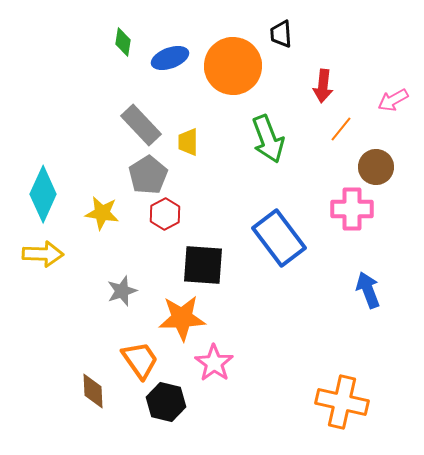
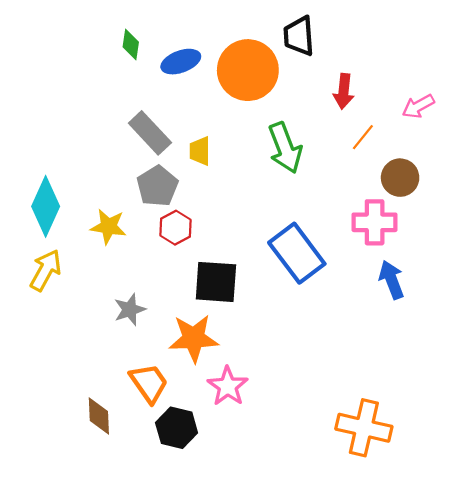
black trapezoid: (281, 34) -> (299, 36), size x1.4
yellow arrow: (43, 254) -> (46, 270), turned -63
blue arrow: (368, 290) -> (392, 280), moved

